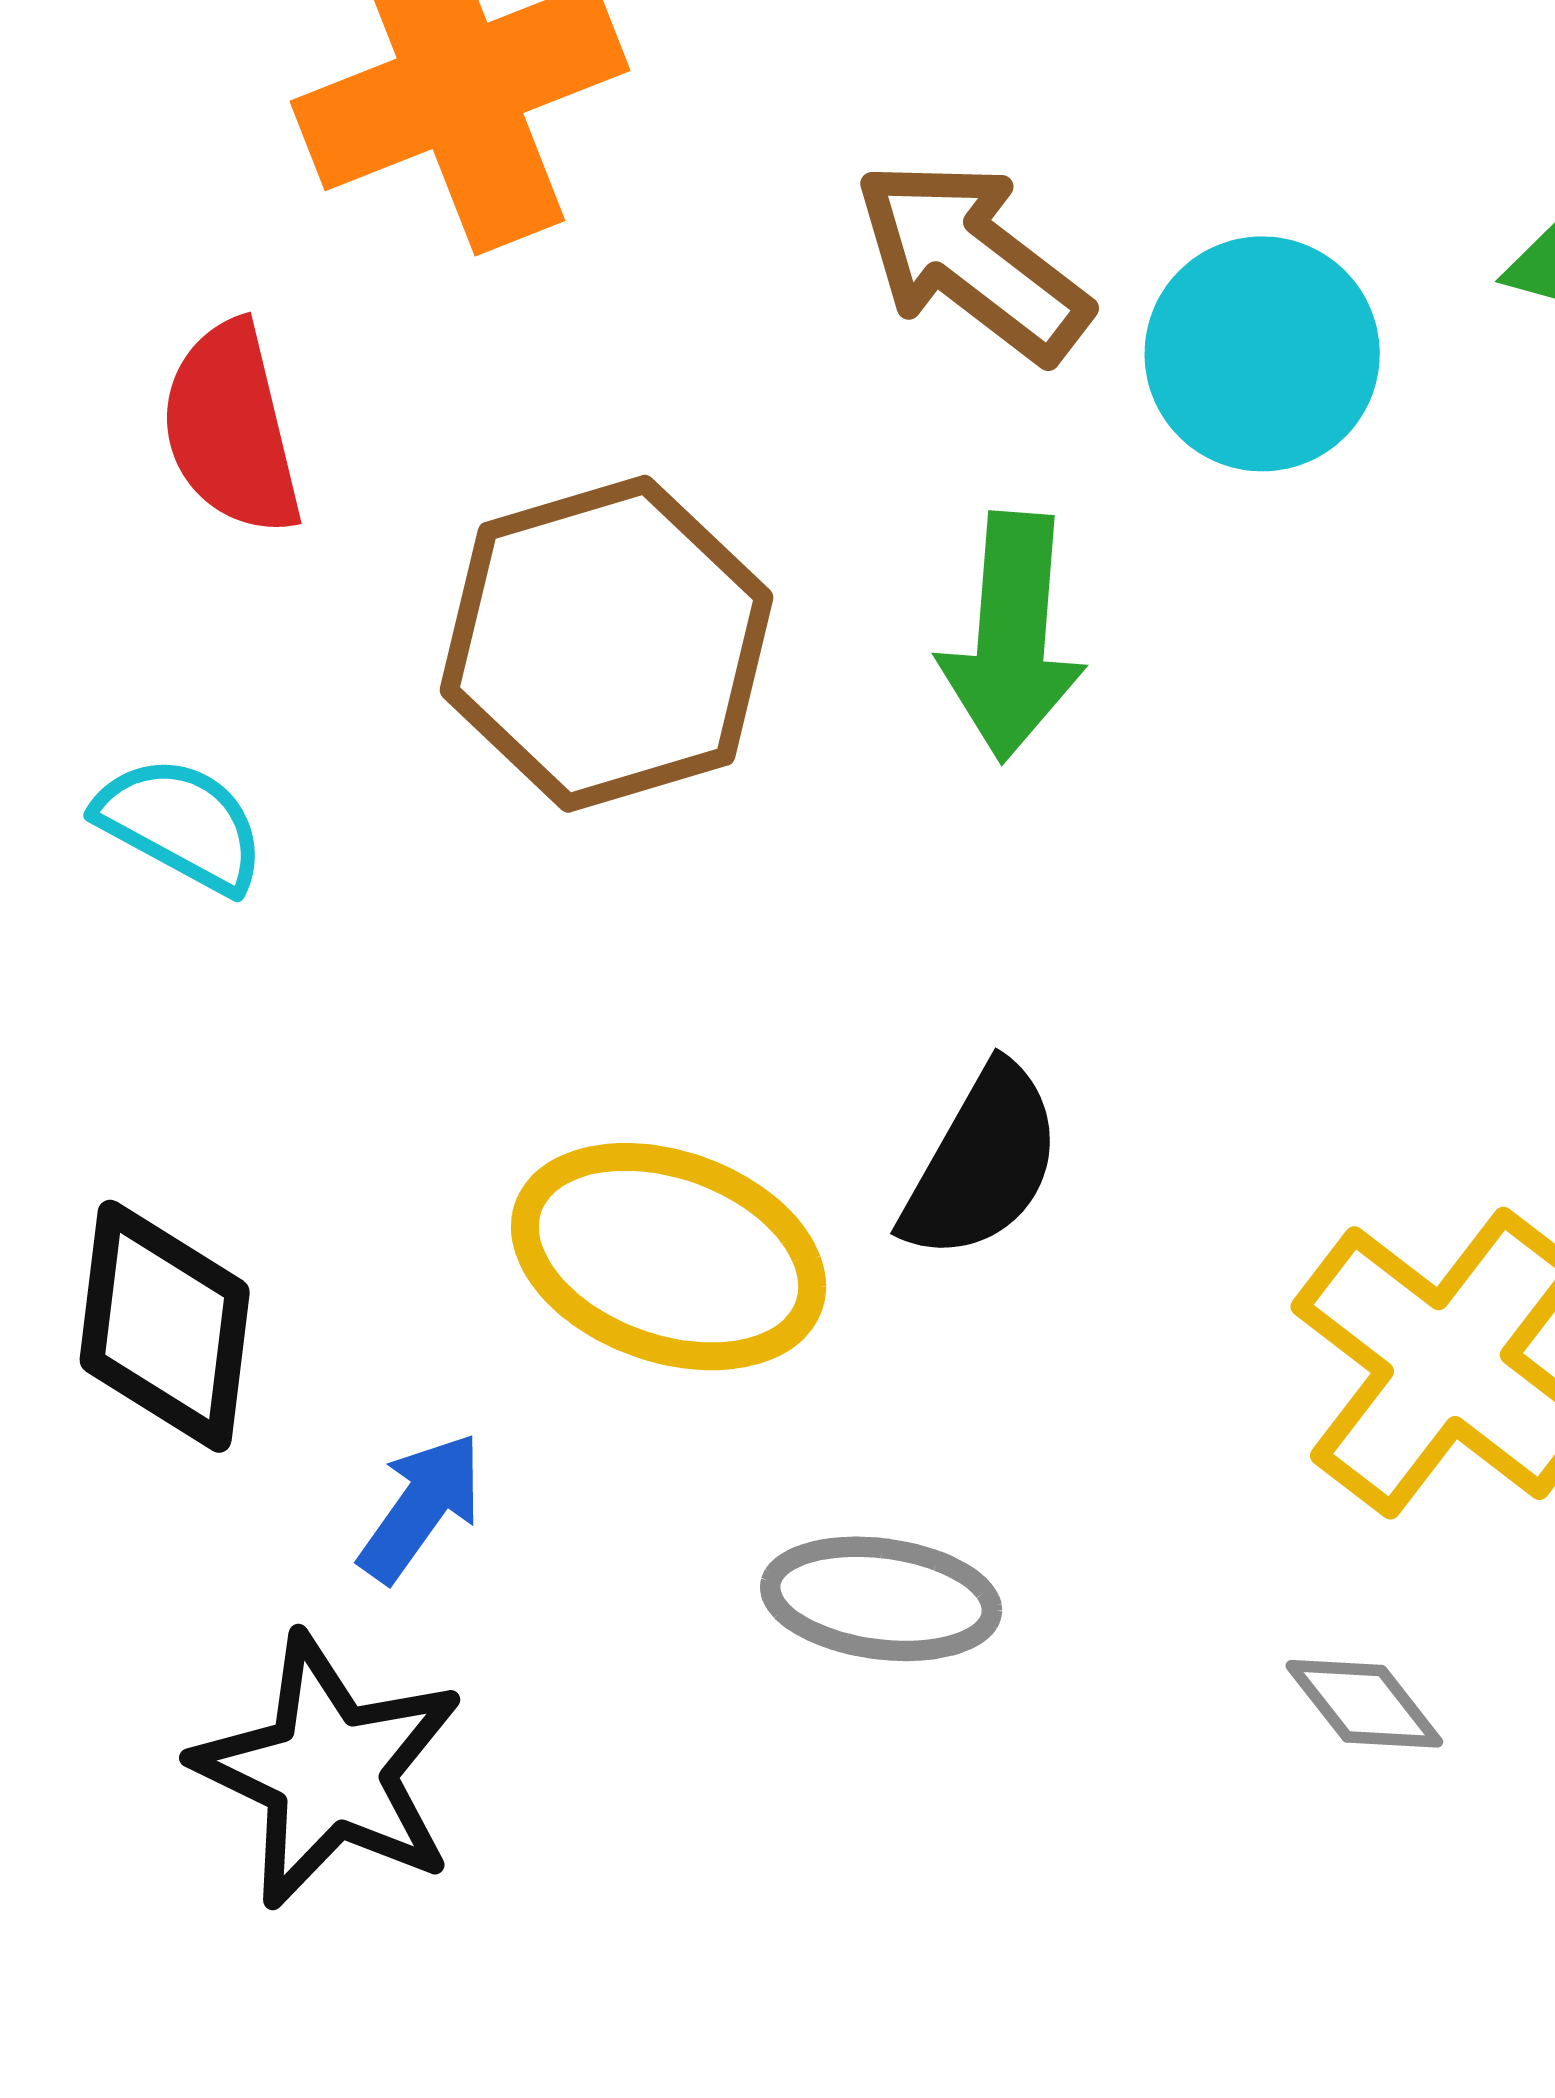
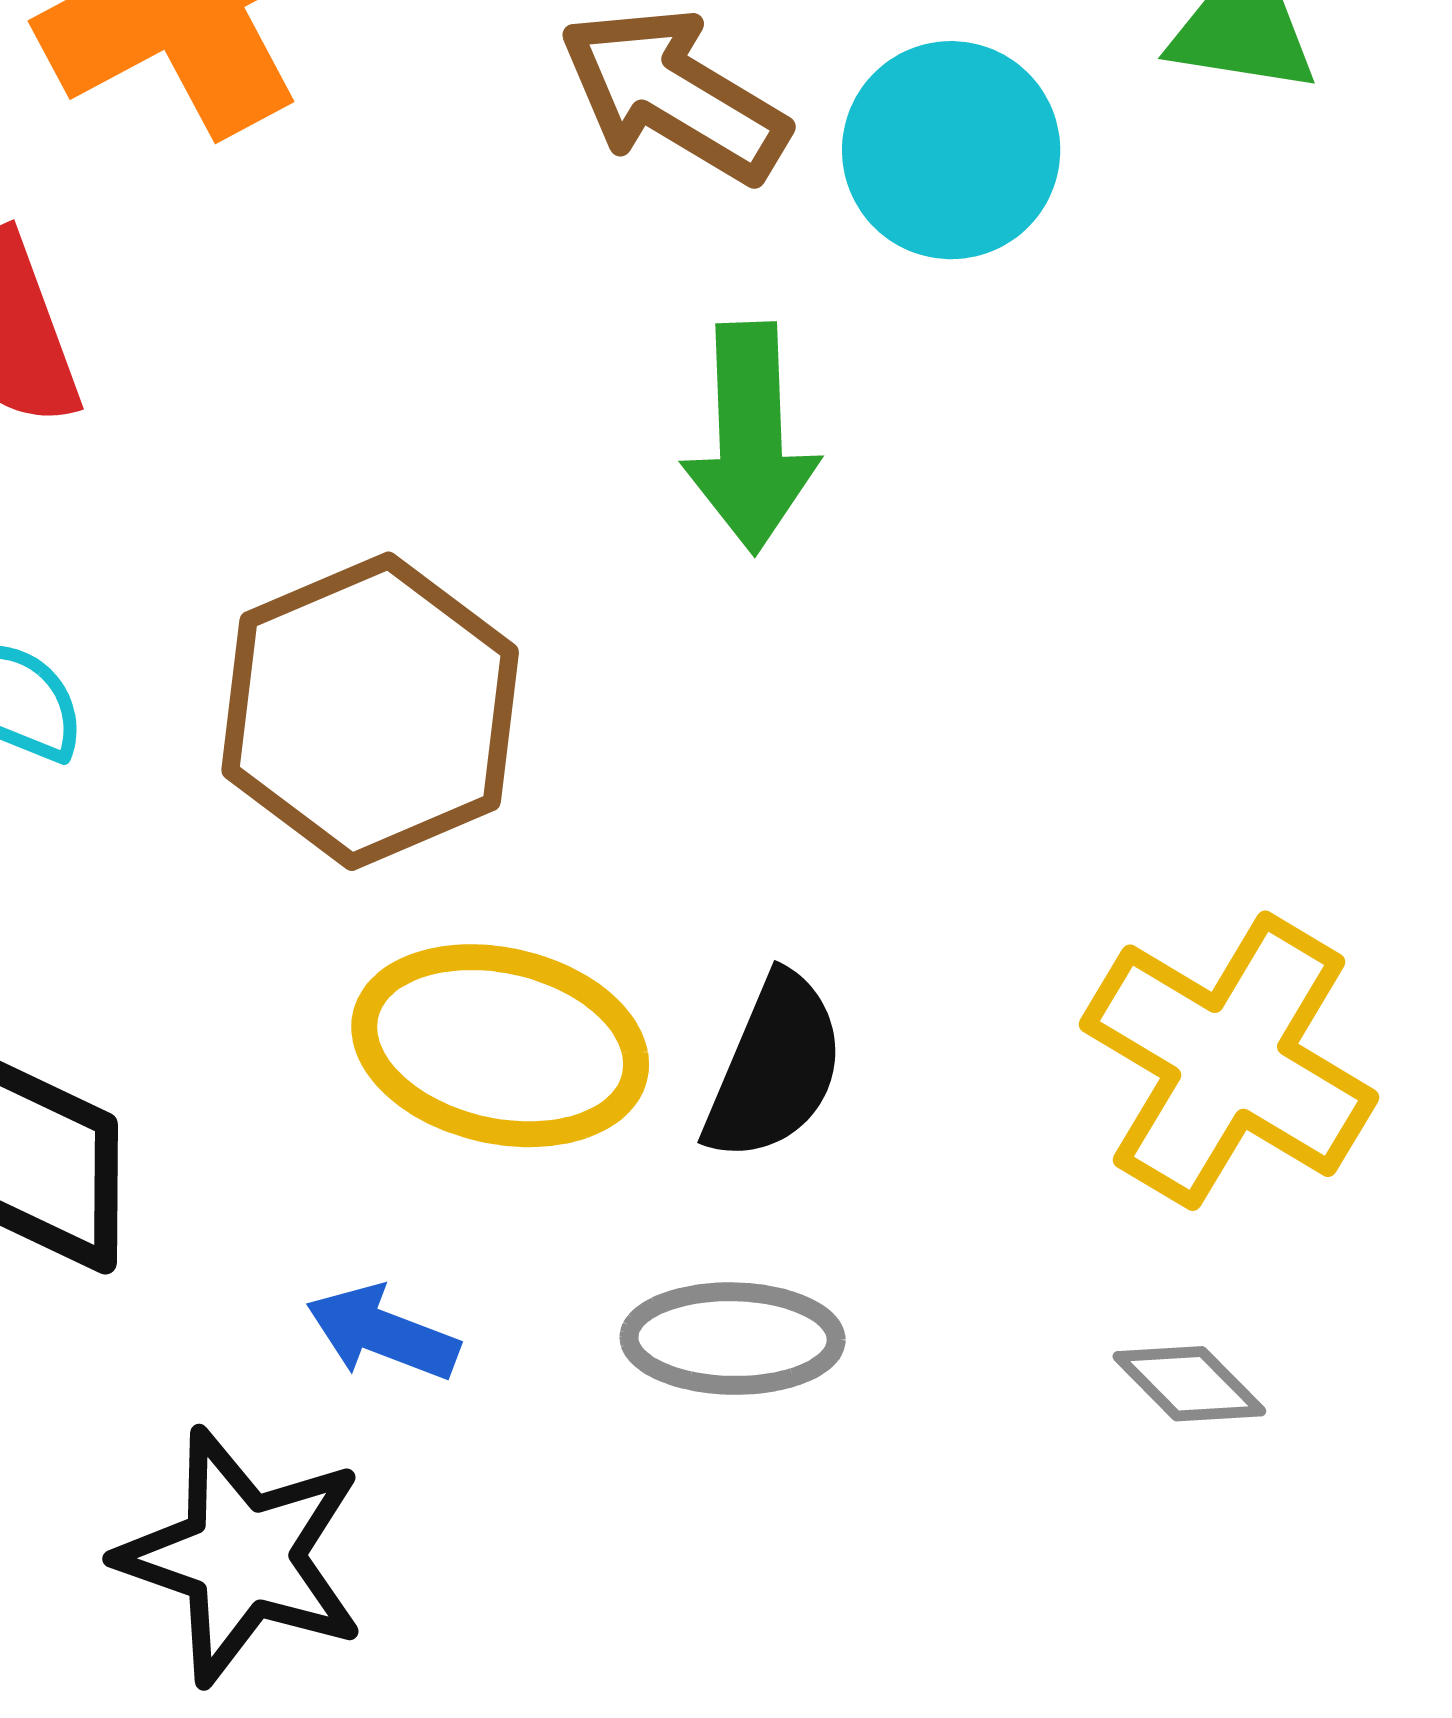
brown hexagon: (606, 644) -> (370, 711), moved
black semicircle: (982, 1163) -> (775, 1068), moved
blue arrow: (421, 1507) -> (383, 1333), moved, turned -98

